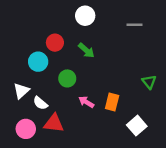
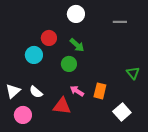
green circle: (67, 78) -> (69, 64), moved
white triangle: (21, 91) -> (13, 91), moved
red triangle: (54, 123) -> (62, 106), moved

